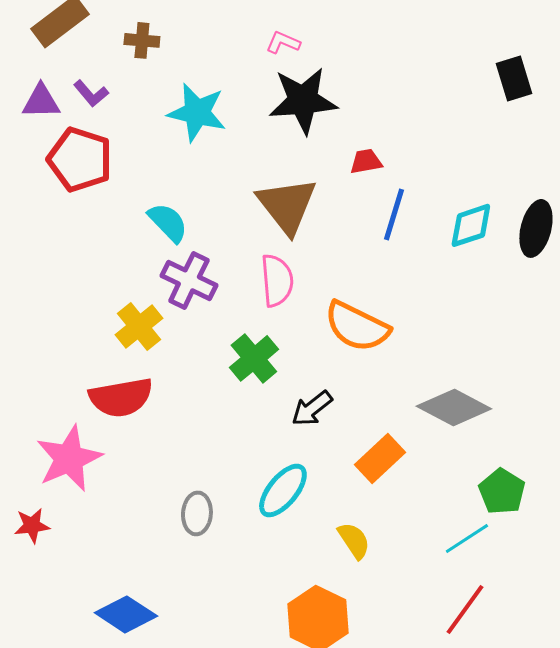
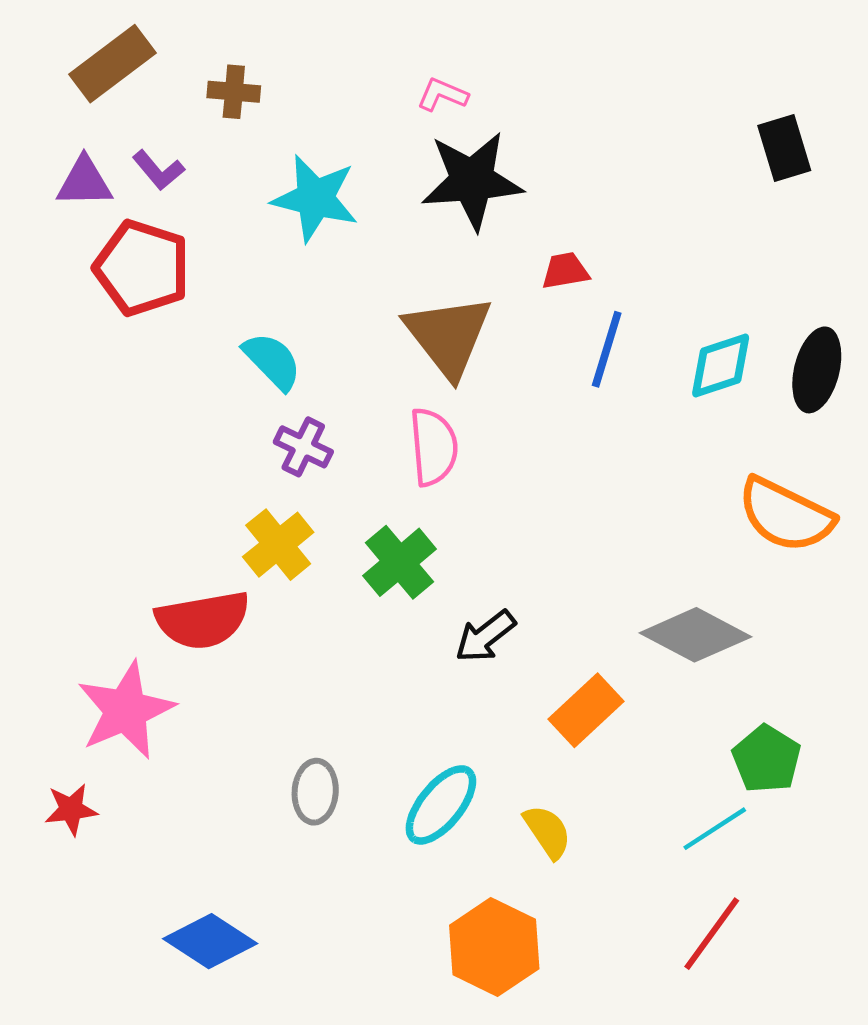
purple cross: (189, 280) -> (303, 447), size x0.7
yellow cross: (139, 326) -> (278, 545), moved
orange semicircle: (357, 326) -> (786, 515), moved
cyan ellipse: (283, 490) -> (441, 805), moved

